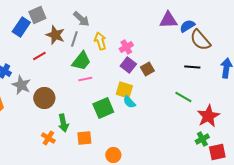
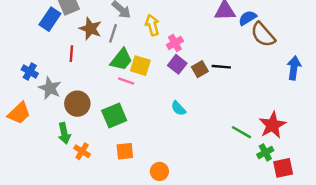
yellow arrow: (100, 41) -> (152, 25), moved
red line: (39, 56) -> (71, 54), turned -56
black line: (192, 67) -> (221, 67), moved
pink line: (85, 79) -> (126, 81), turned 32
yellow square: (124, 90) -> (140, 66), moved
green line: (183, 97) -> (242, 132), moved
green square: (103, 108) -> (114, 116), moved
green arrow: (63, 123) -> (64, 133), moved

